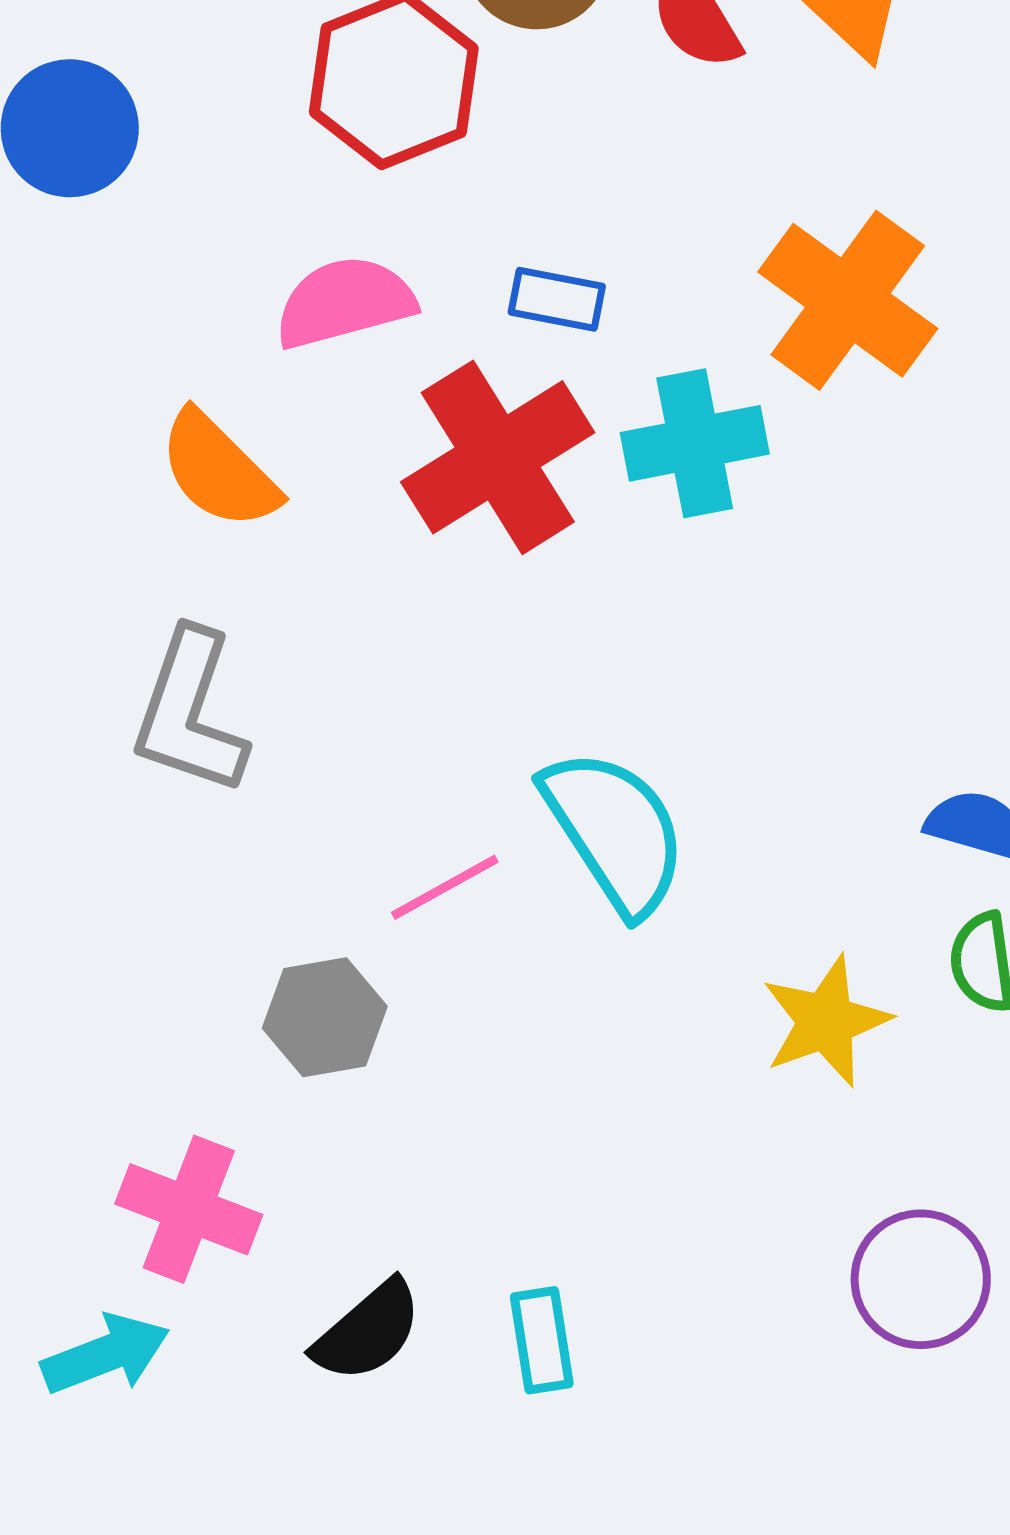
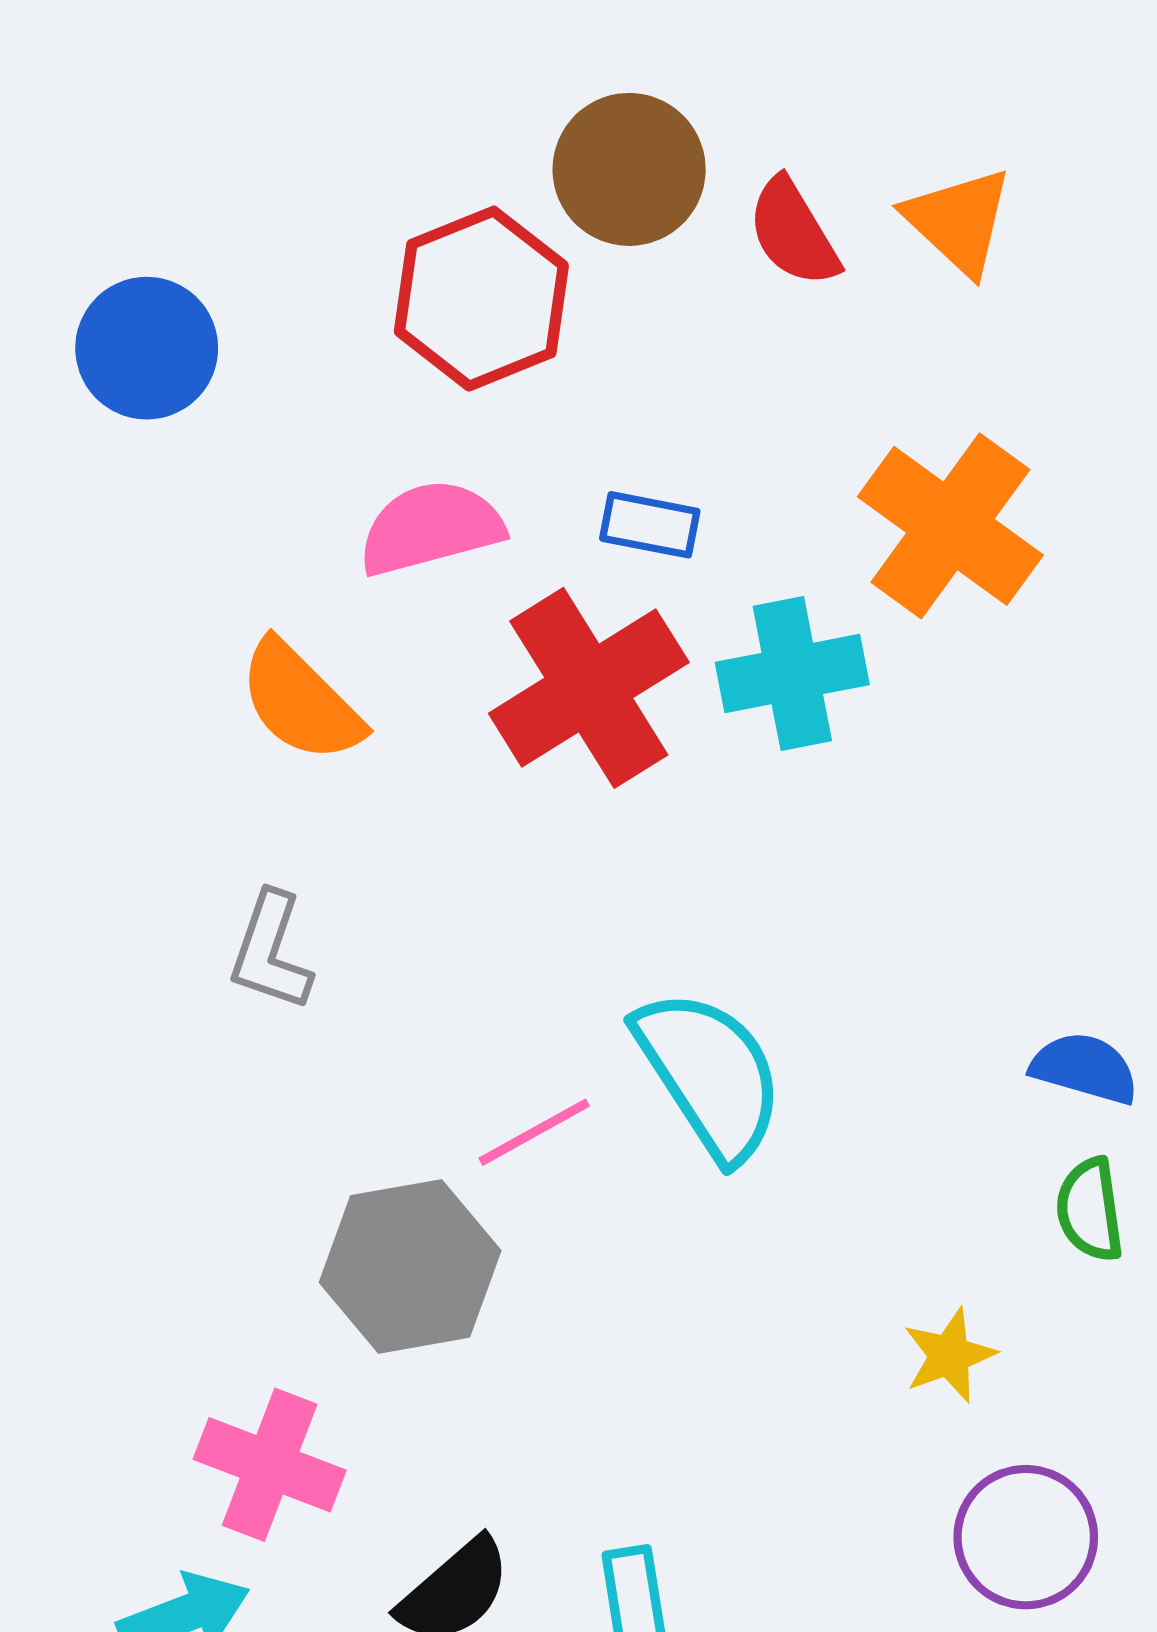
gray L-shape: (190, 712) -> (271, 951), size x0.7
gray hexagon: (325, 1017) -> (410, 1266), size x1.4
yellow star: (826, 1021) -> (949, 1355), moved, size x0.7

